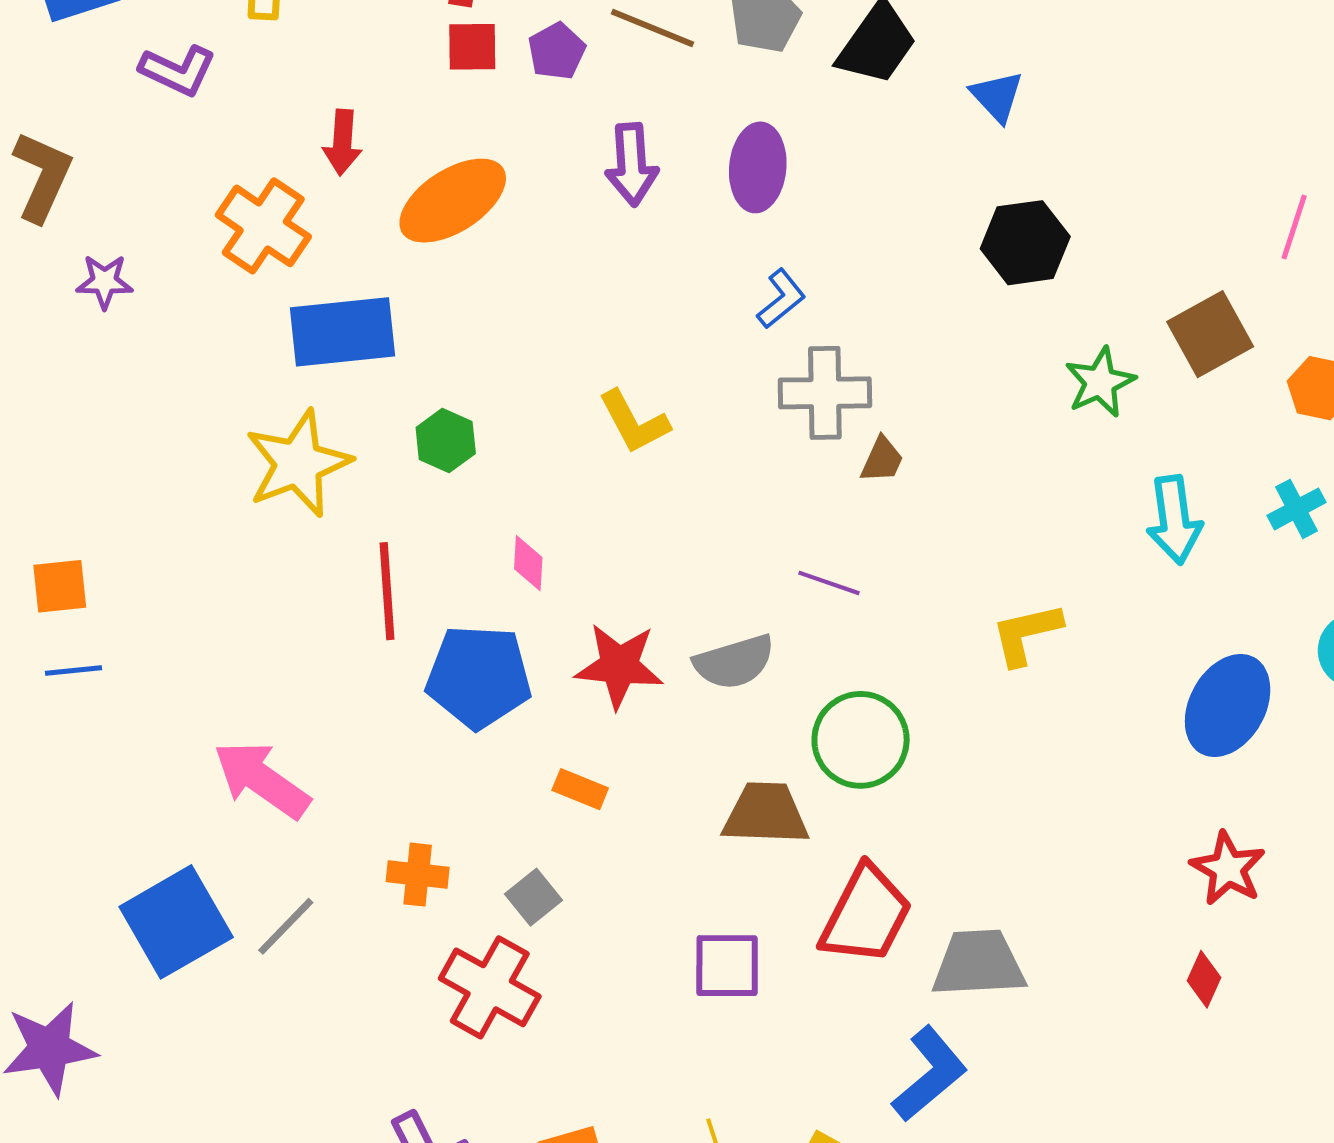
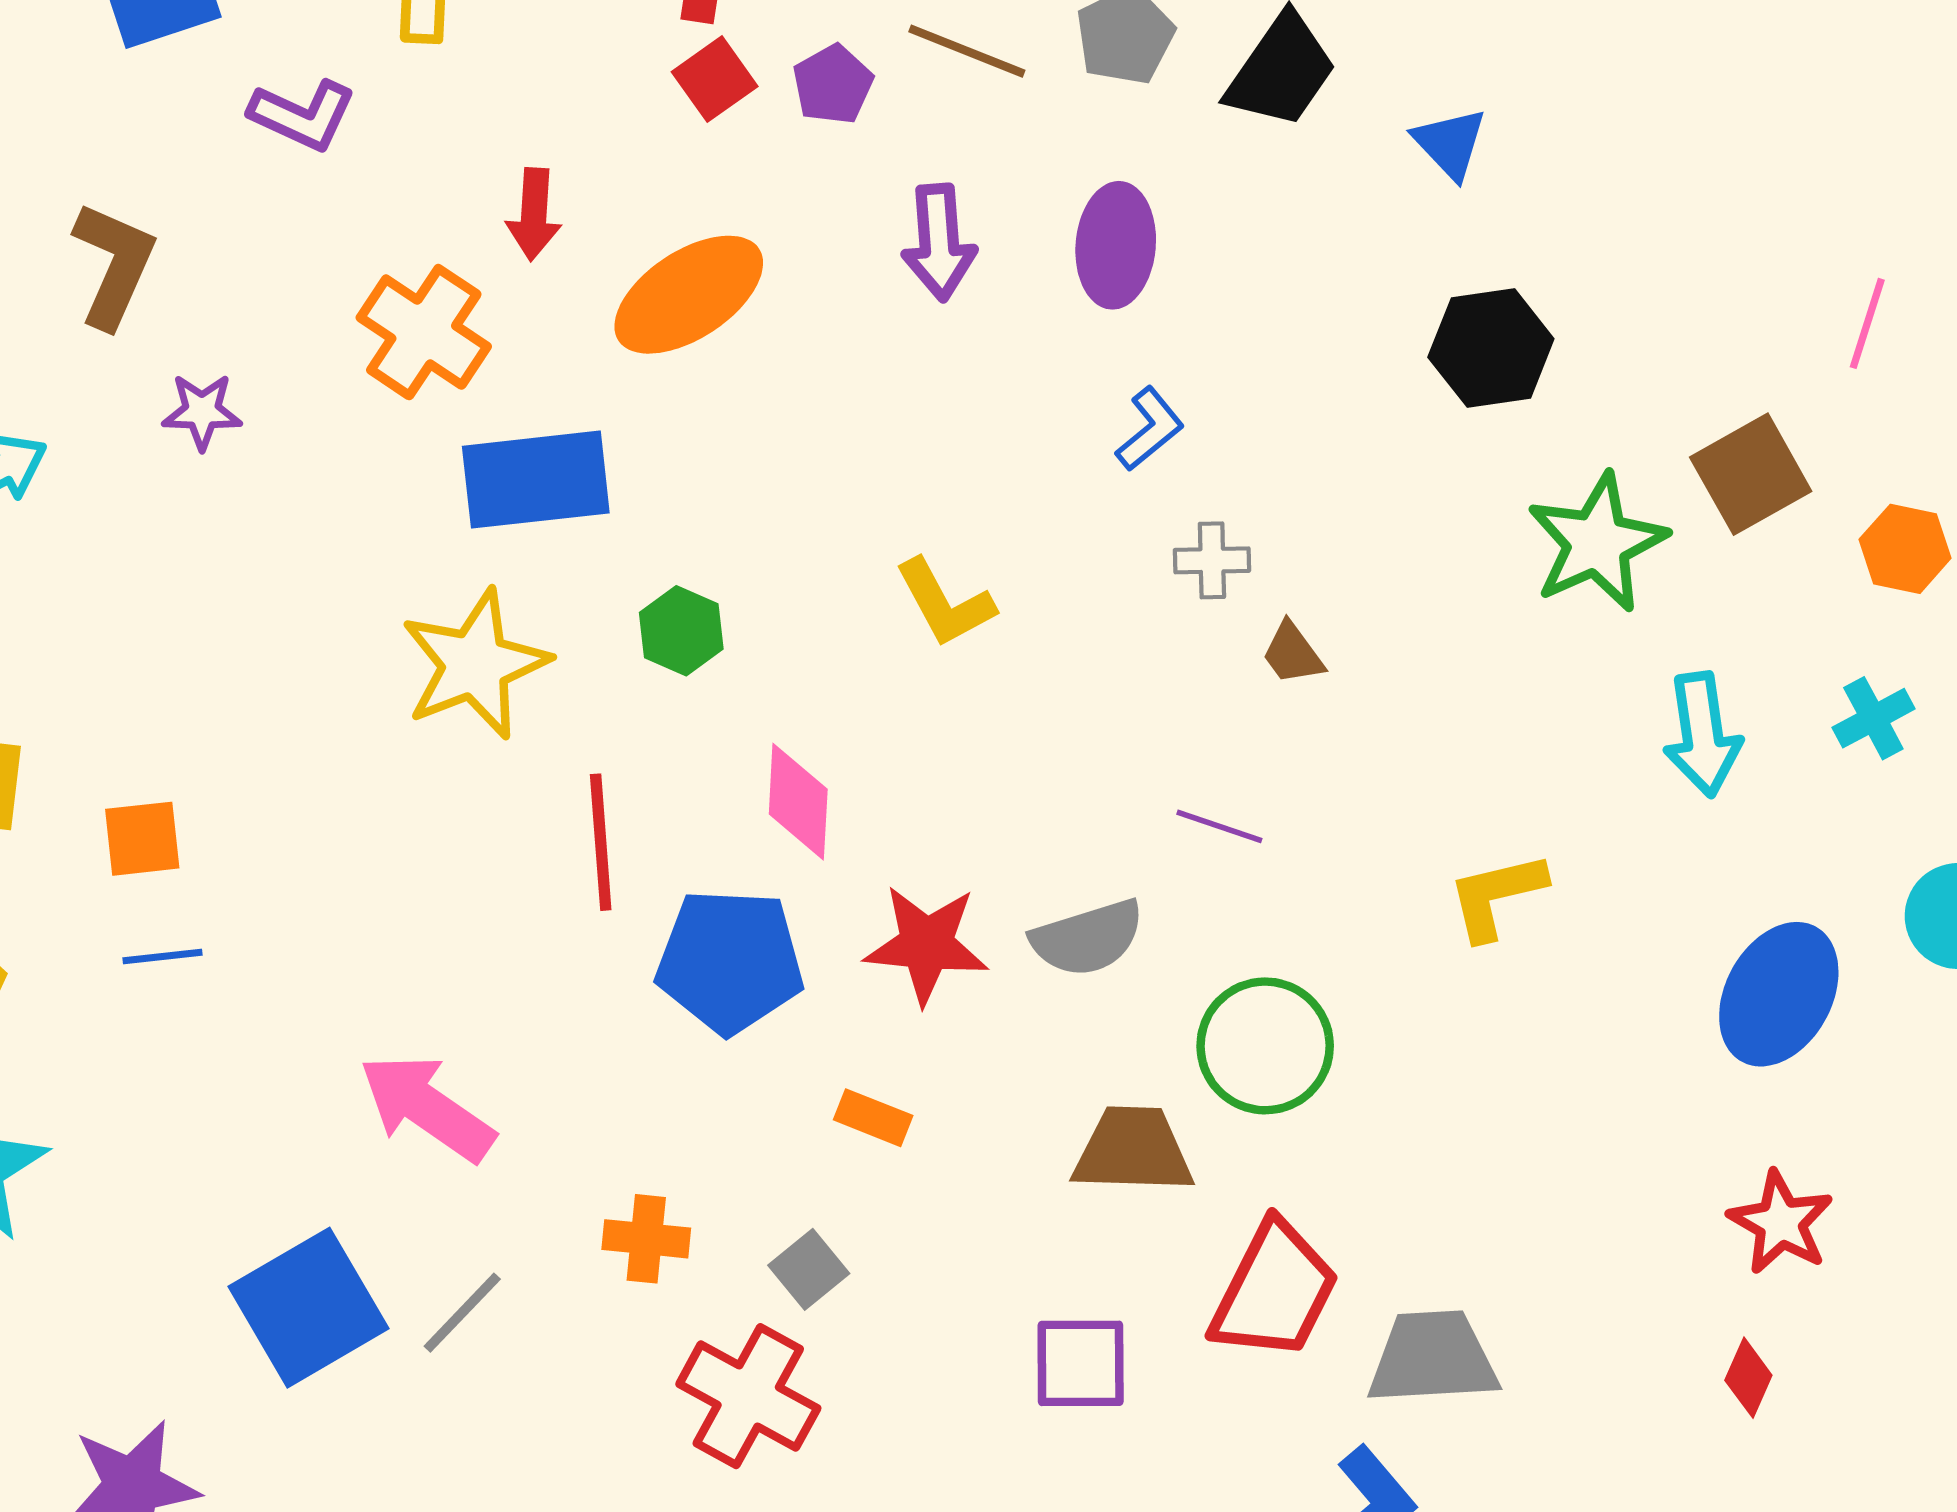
red square: (472, 47) -> (715, 79), turned -34
green star: (1100, 382) -> (1597, 543), size x1.4
gray cross: (825, 393) -> (1212, 560), size x0.6
brown trapezoid: (882, 460) -> (1293, 653), turned 120
pink diamond: (528, 563) -> (798, 802), size x1.5

